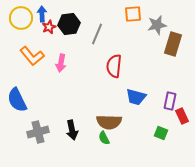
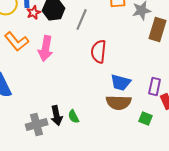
pink arrow: (61, 63) -> (46, 49), size x1.4
brown semicircle: (109, 122) -> (119, 103), moved
gray cross: (38, 132) -> (37, 125), moved
green semicircle: (104, 138) -> (74, 117), moved

